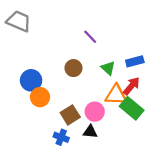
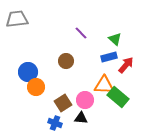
gray trapezoid: (19, 21) -> (17, 19), turned -30
blue rectangle: (135, 61) -> (109, 57), moved
green triangle: (108, 68) -> (115, 39), moved
red arrow: (132, 86) -> (126, 65), moved

